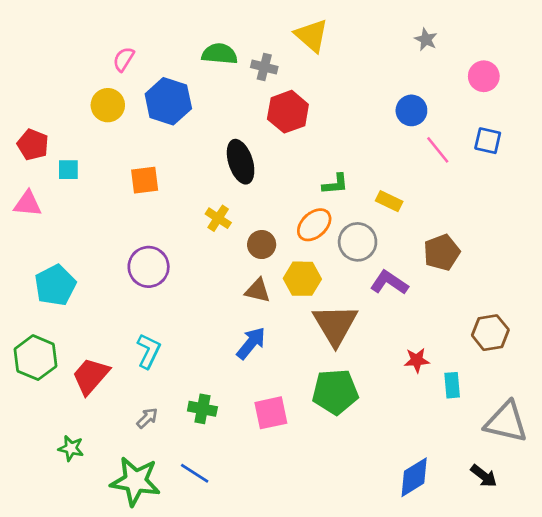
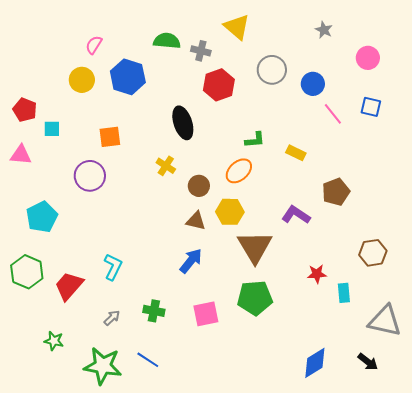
gray circle: (358, 242) -> (272, 70), moved
purple circle: (149, 267) -> (90, 176), moved

